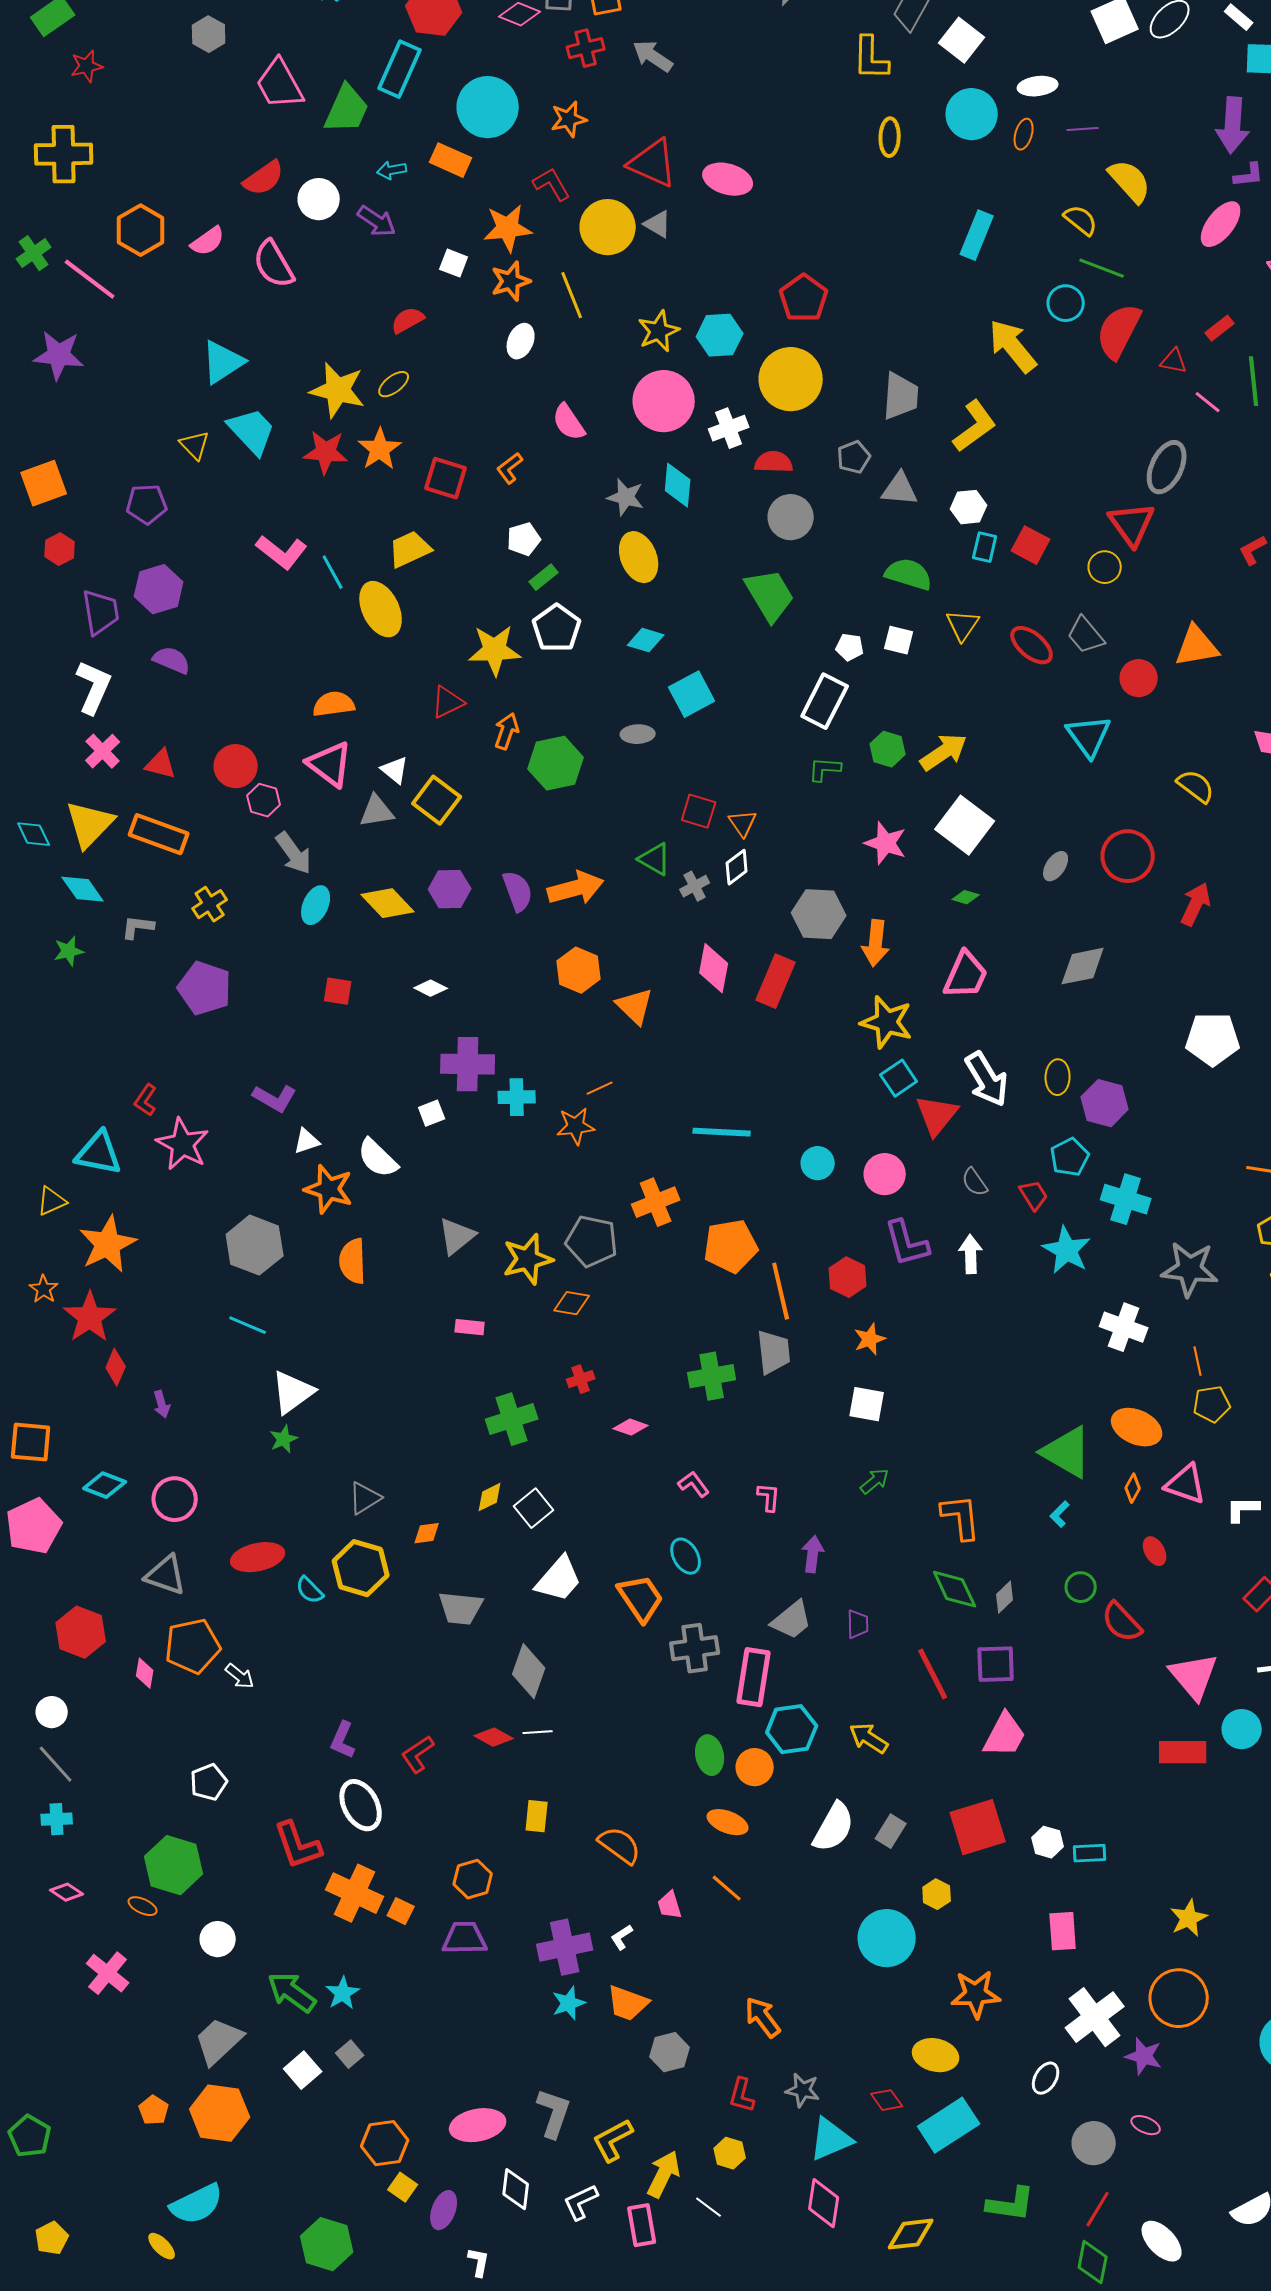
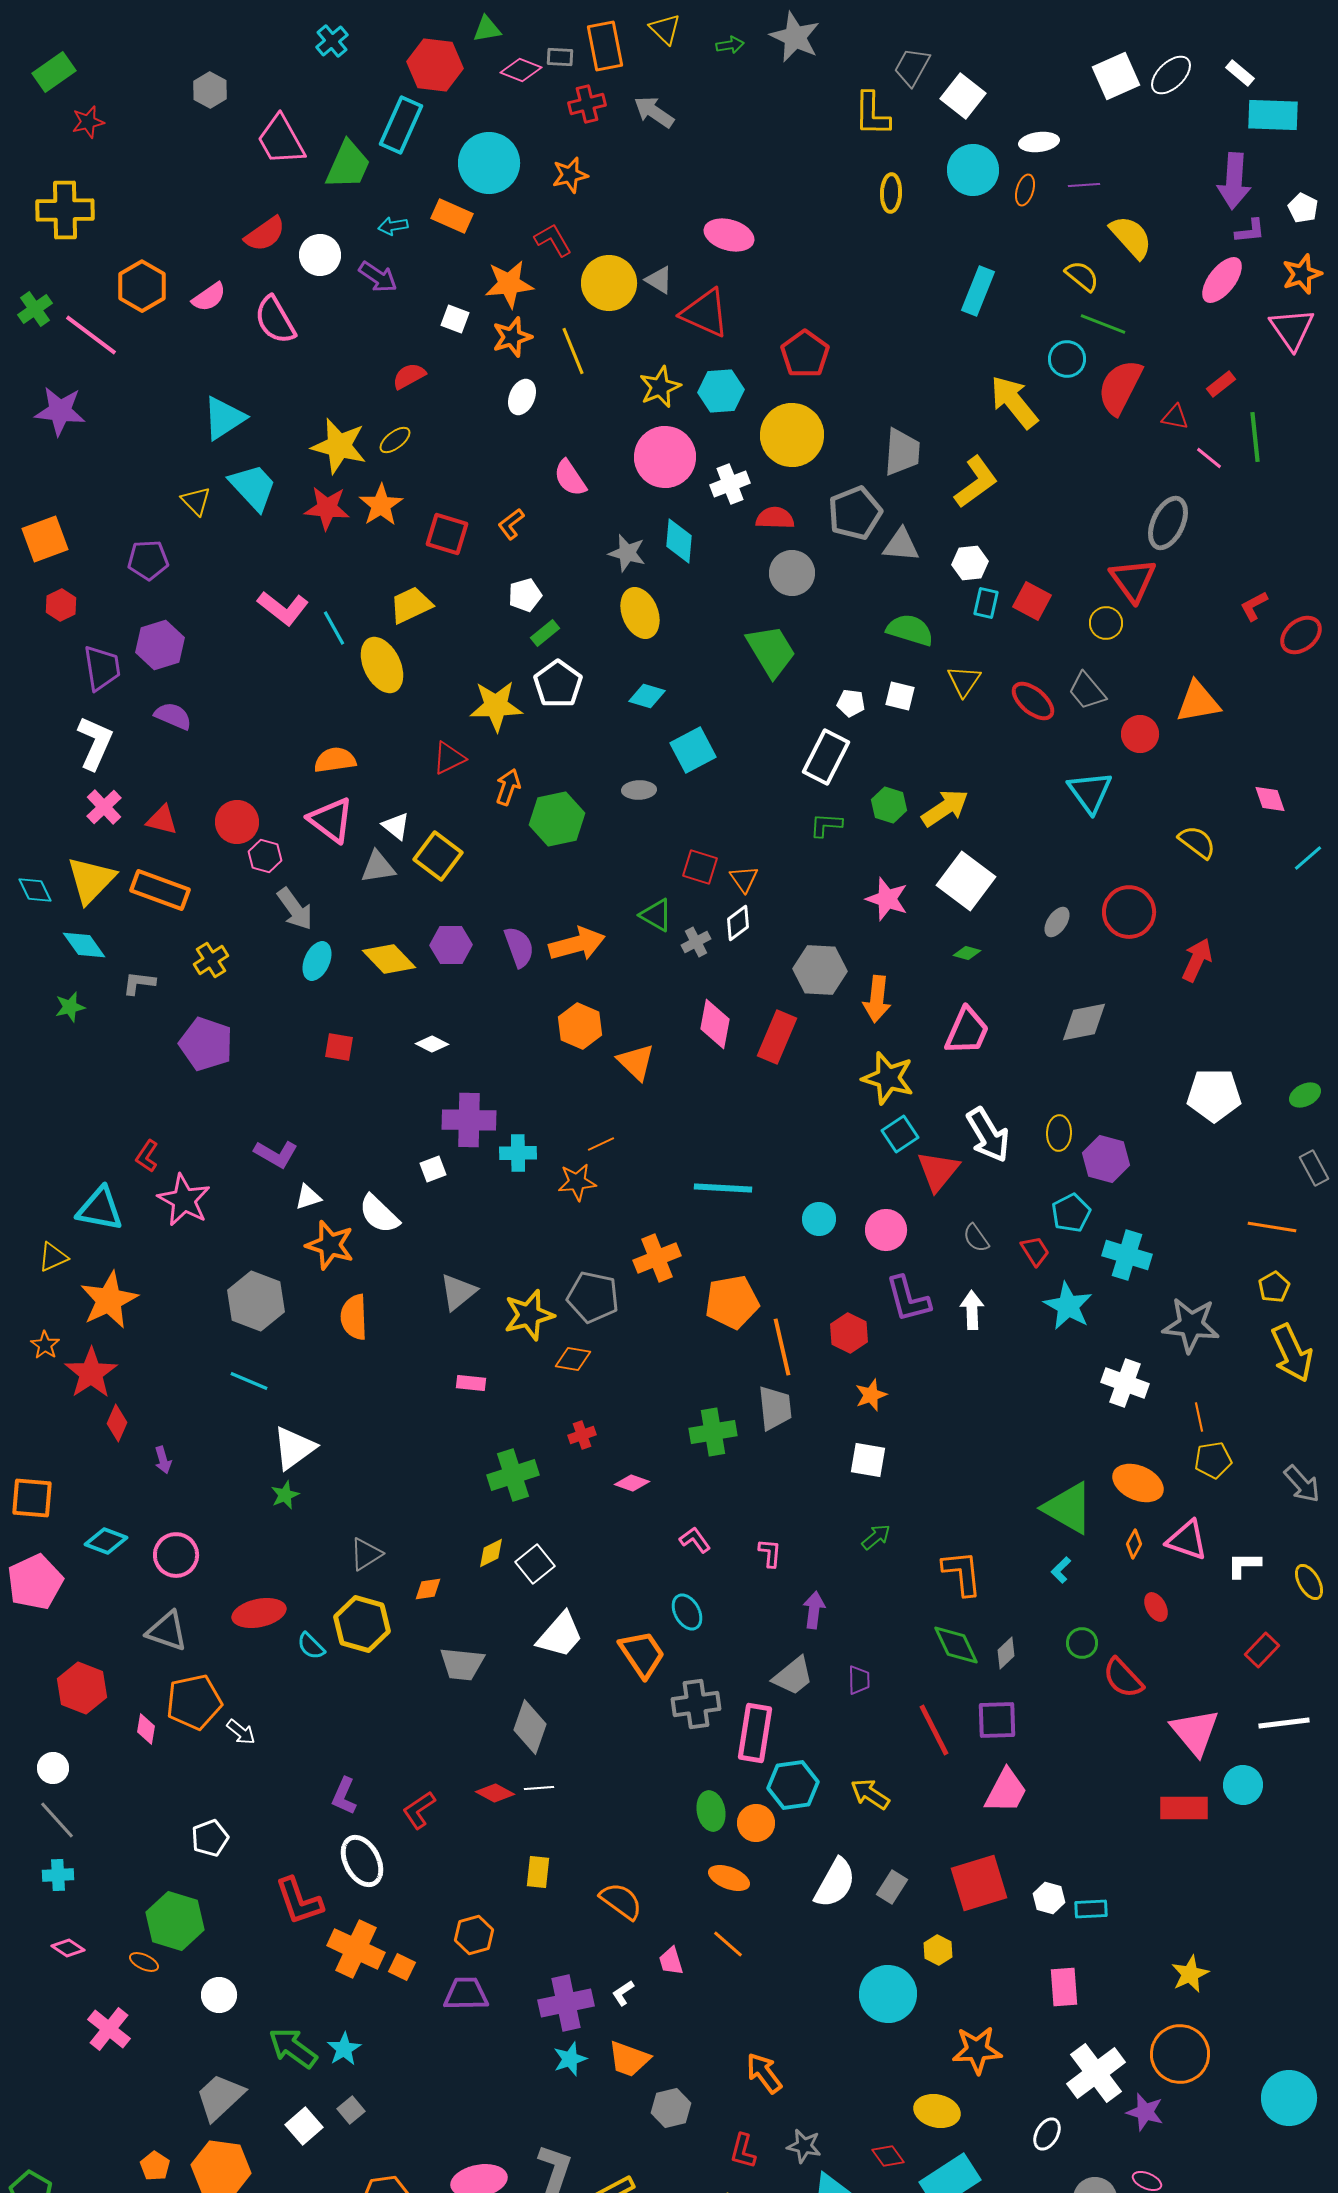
red triangle: (653, 163) -> (705, 313), moved
gray pentagon: (854, 457) -> (855, 513), size x1.6

